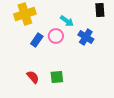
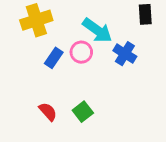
cyan arrow: (67, 21) -> (97, 30), size x1.5
green square: (57, 77) -> (83, 112), turned -32

